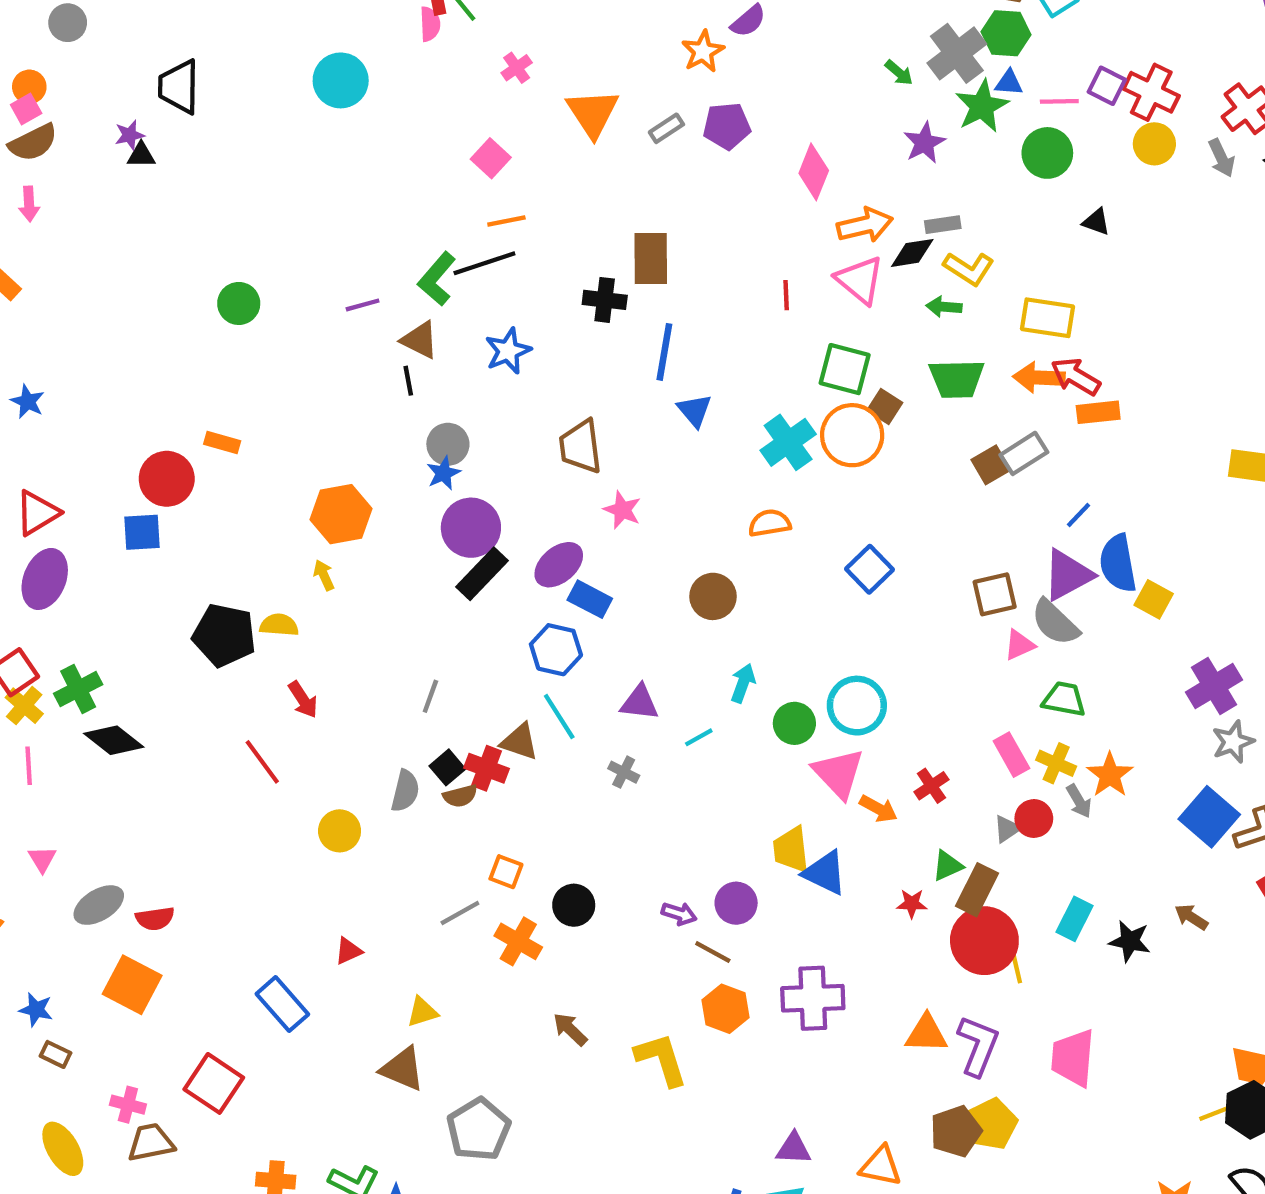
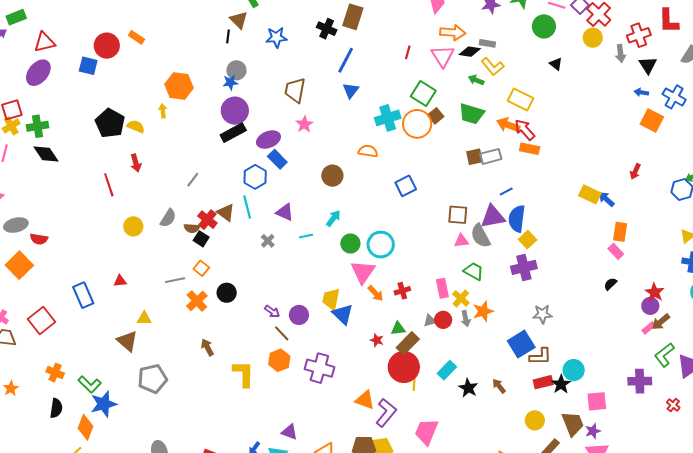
purple cross: (1214, 686) -> (524, 267), moved
black square: (447, 767) -> (201, 239), moved, turned -35

